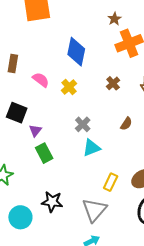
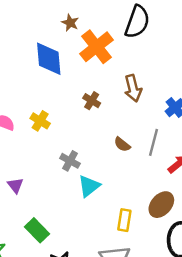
blue diamond: (76, 52) -> (49, 59), moved
brown semicircle: (126, 124) -> (122, 144), turned 112
green rectangle: (44, 153) -> (37, 230), moved

